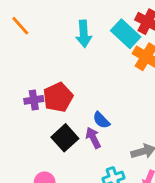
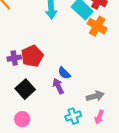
black square: (65, 138) -> (25, 89), moved

